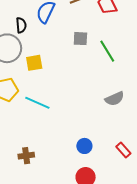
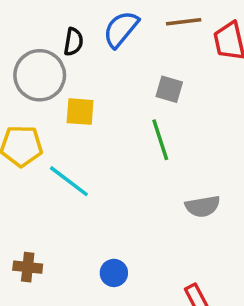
green line: (107, 51) -> (160, 140), moved
blue circle: (84, 146) -> (114, 273), moved

